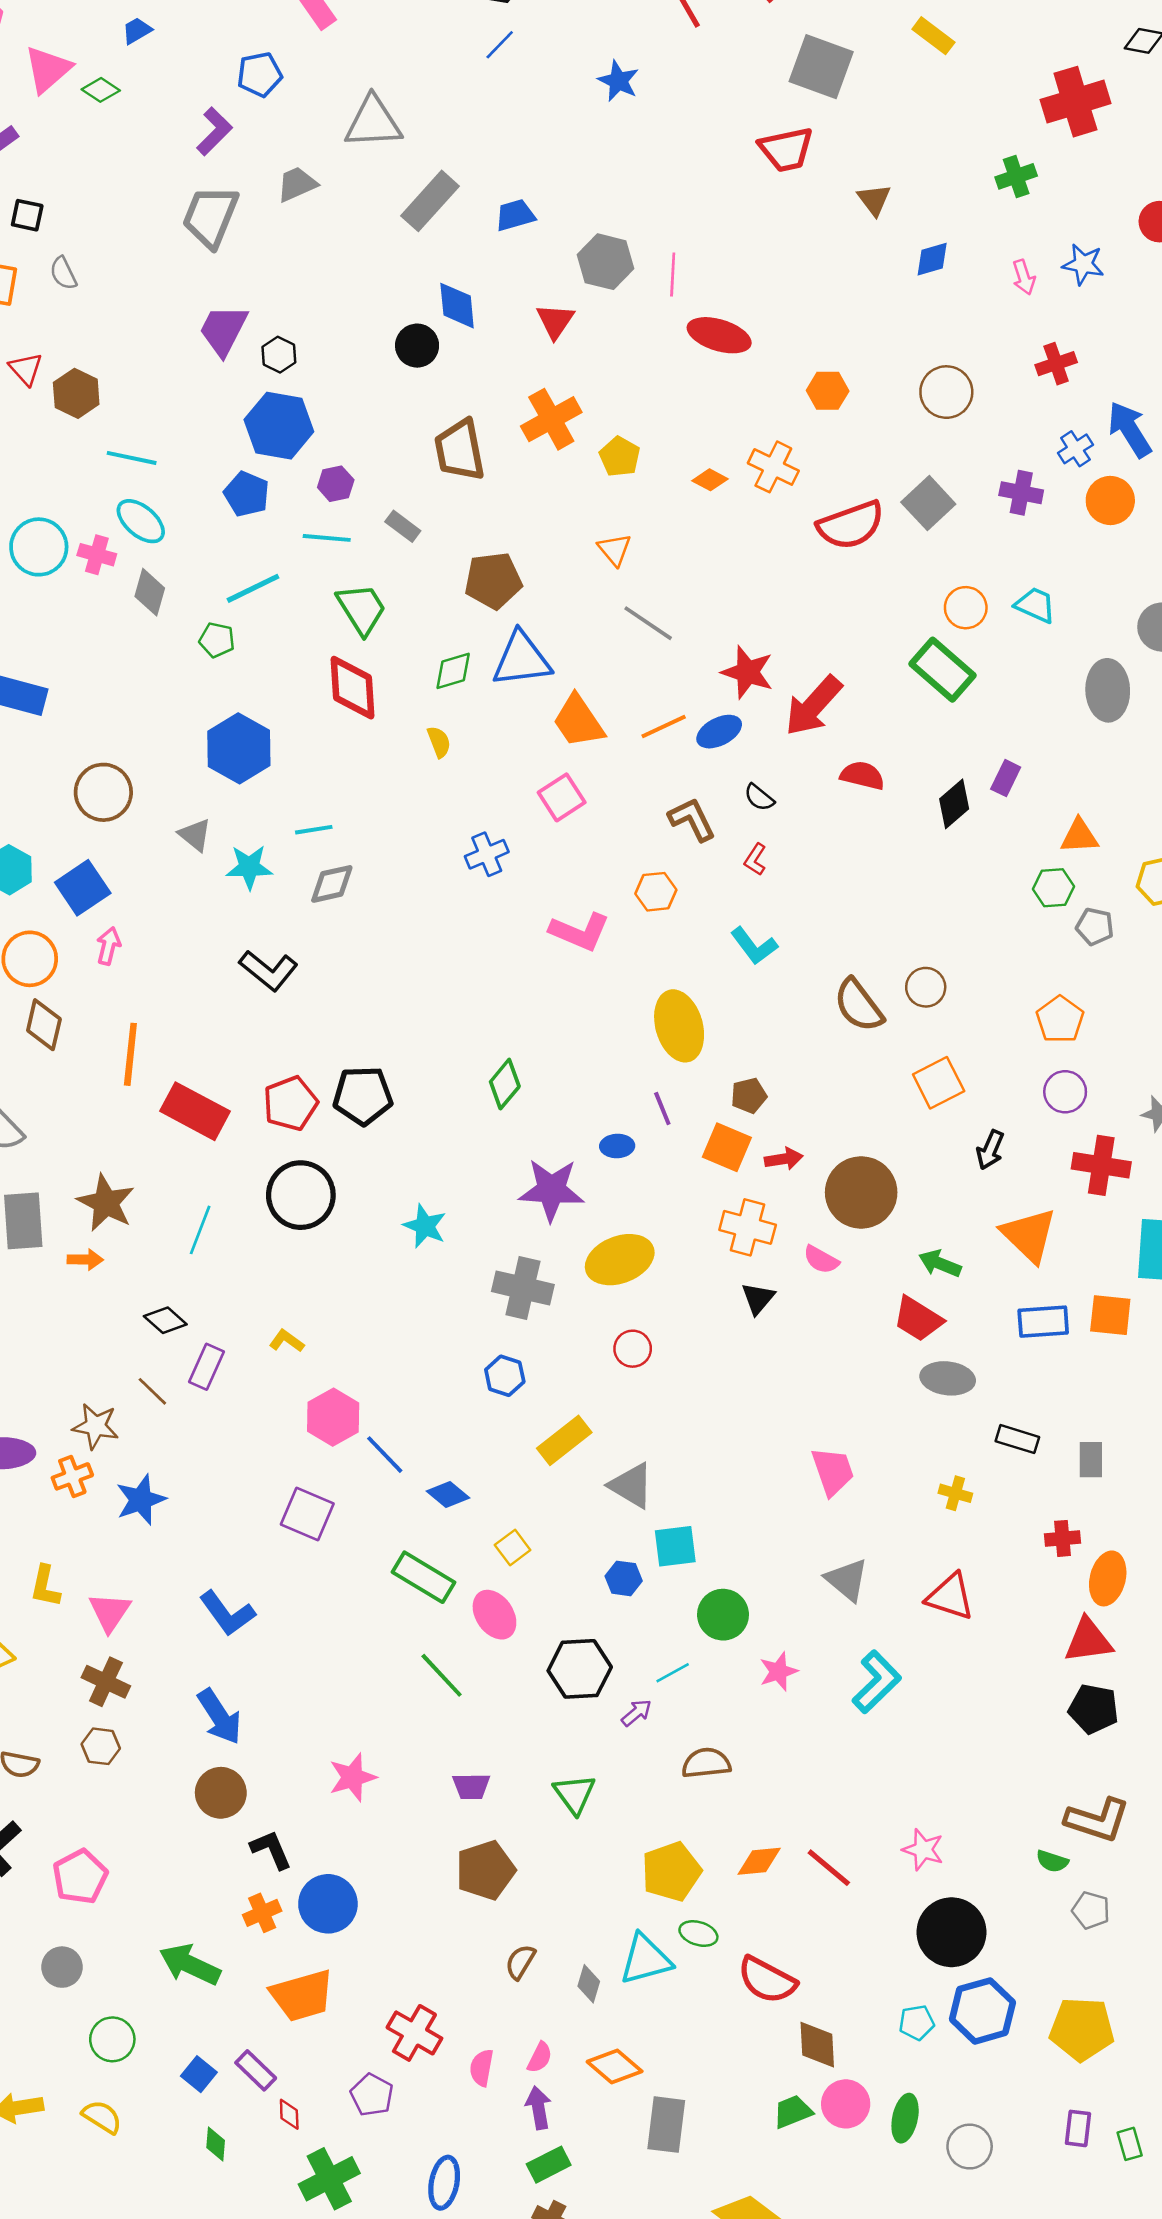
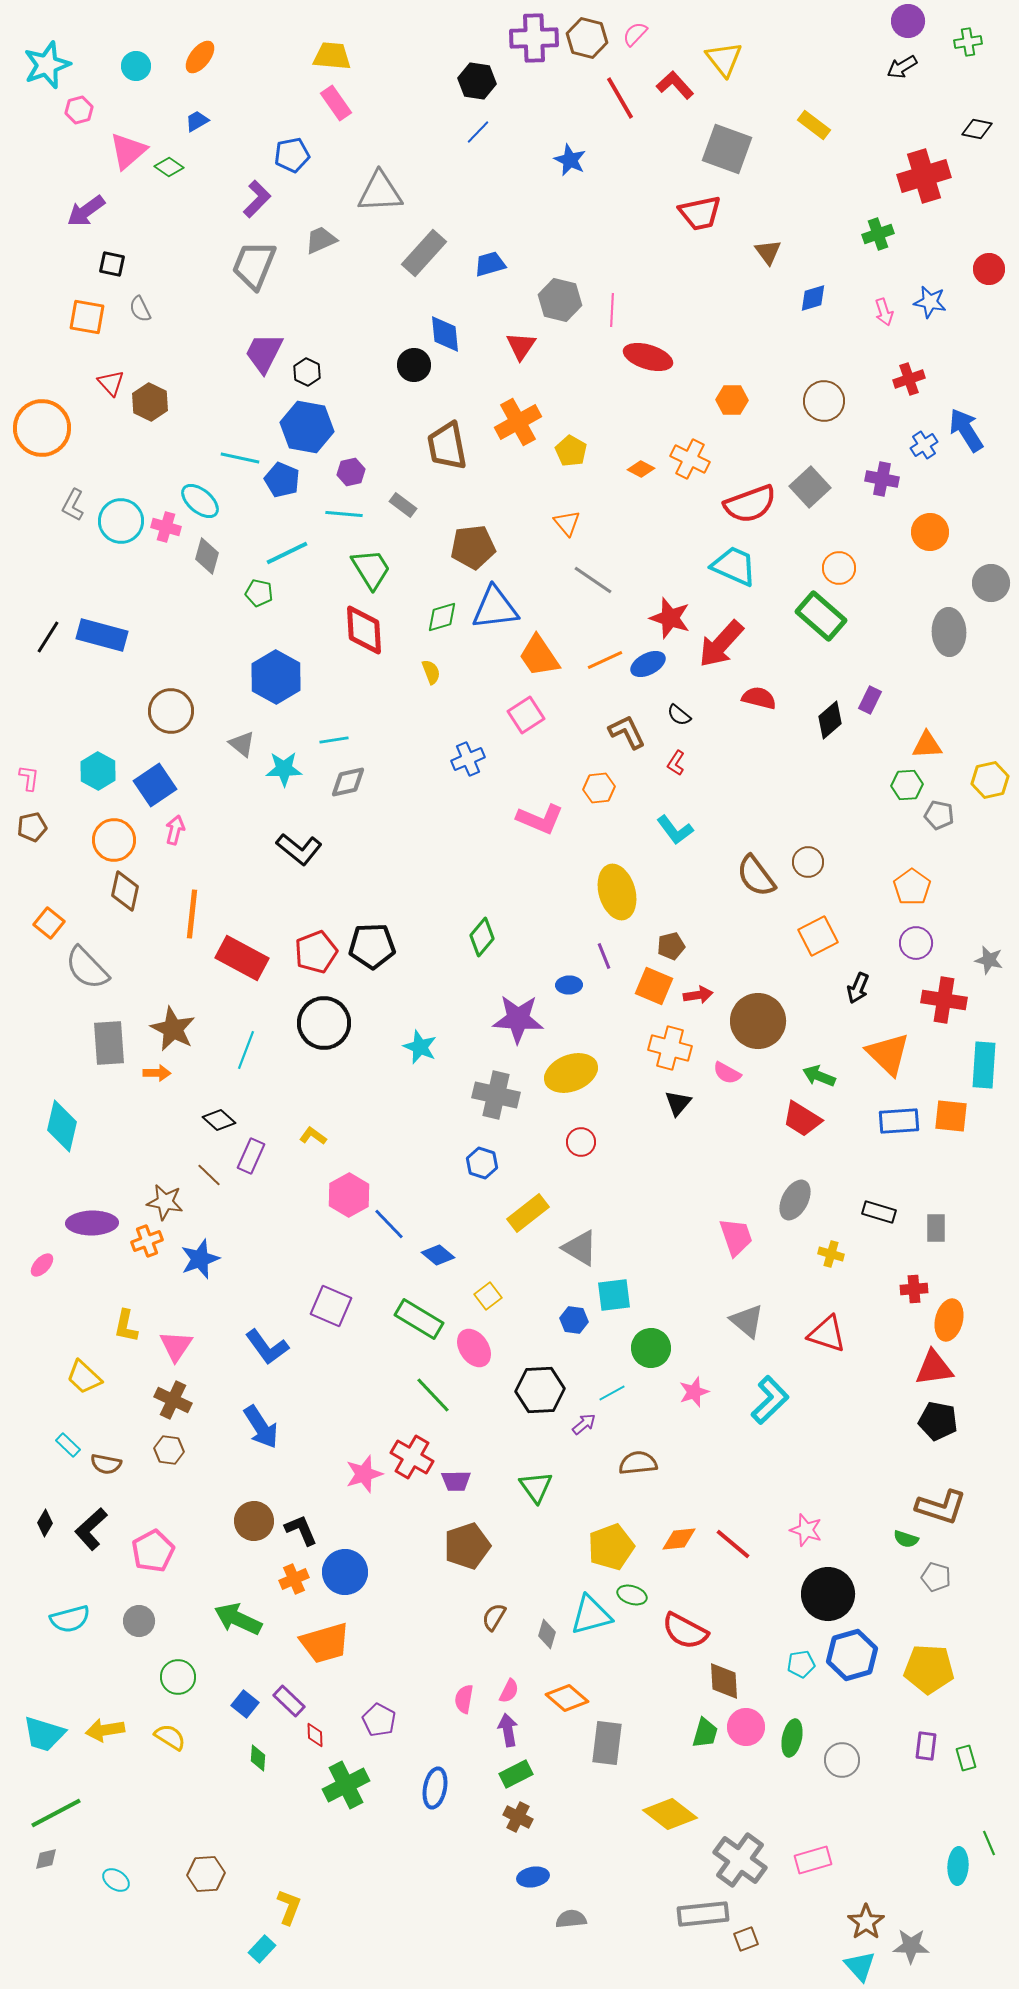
cyan line: (132, 458) -> (240, 458), moved
orange circle: (1110, 500) -> (930, 532), moved
cyan trapezoid: (1035, 605) -> (734, 566), moved, size x1.4
gray ellipse: (948, 1378) -> (795, 1200), moved, turned -69
purple square: (307, 1514) -> (331, 1306), moved
brown circle: (221, 1793) -> (254, 1521), moved
red cross: (414, 2033) -> (412, 1457), moved
green trapezoid: (793, 2112) -> (705, 1733), turned 128

